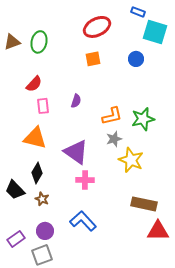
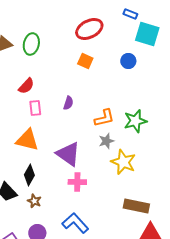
orange square: (93, 59) -> (85, 61), turned 35

